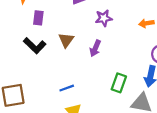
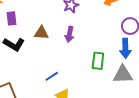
brown triangle: (66, 40) -> (41, 33), turned -49

